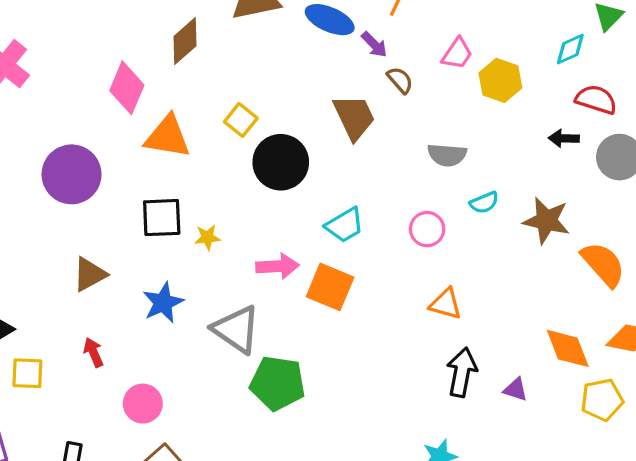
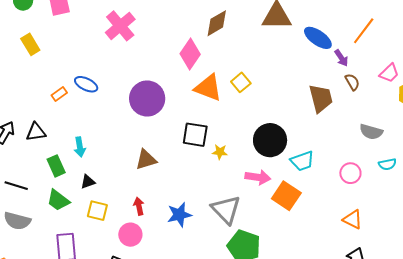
brown diamond: (185, 41) -> (217, 23), moved
yellow square: (241, 120) -> (241, 82), moved
black circle: (281, 162) -> (270, 140), moved
blue star: (163, 303) -> (179, 215), moved
pink circle: (143, 404) -> (130, 235), moved

